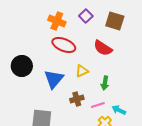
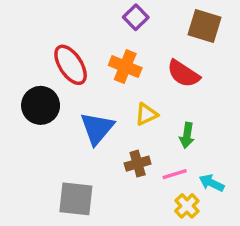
purple square: (86, 16) -> (136, 17), moved
orange cross: (57, 21) -> (125, 67), moved
red ellipse: (64, 45) -> (71, 65), moved, turned 35

